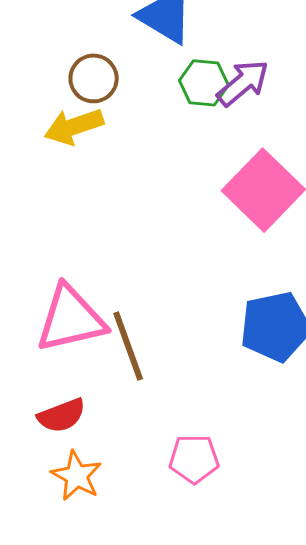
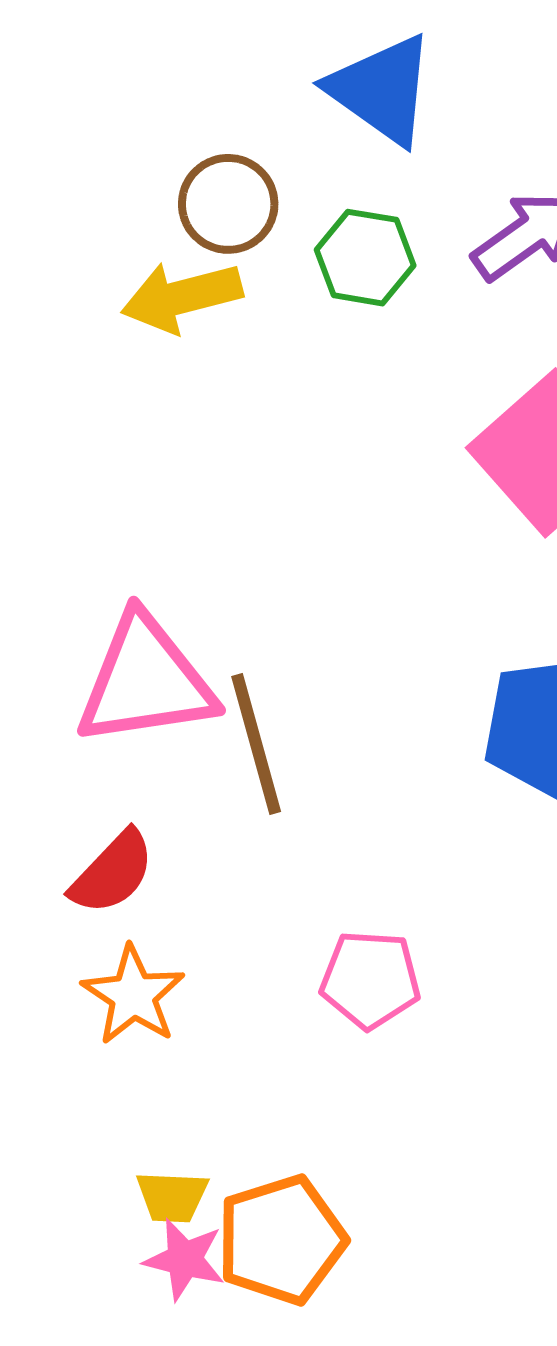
green hexagon: (204, 83) -> (365, 258), moved
red semicircle: (62, 416) -> (112, 873), turned -30

